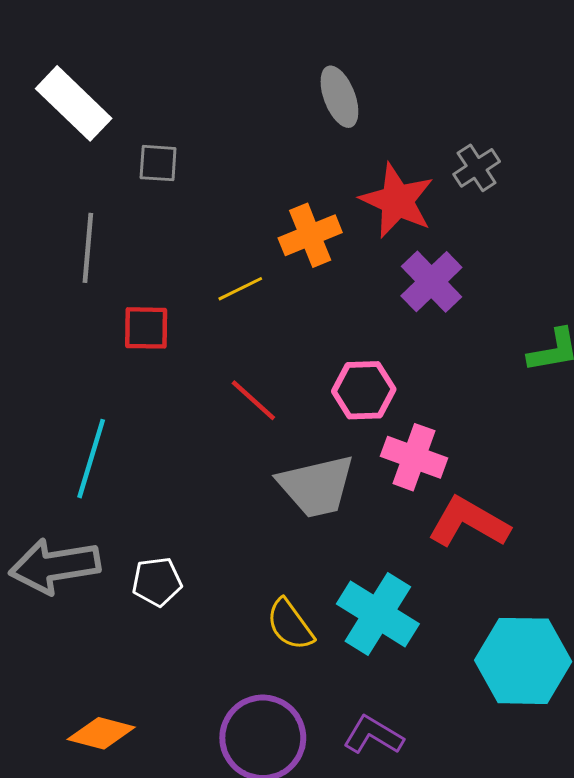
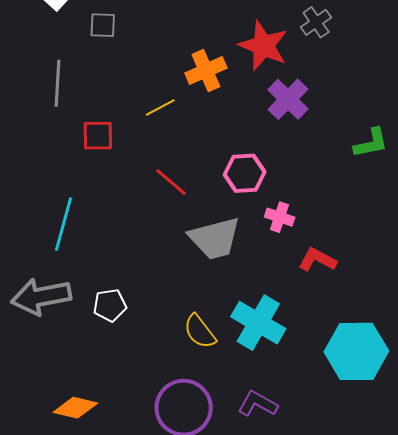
pink cross: (414, 457) -> (280, 217), size x0.7
red L-shape: (469, 522) -> (317, 260), size x0.7

